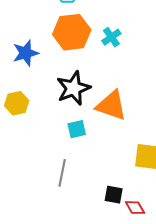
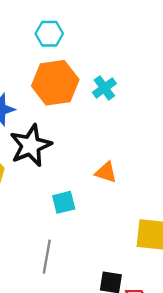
black star: (73, 88) -> (31, 145), moved
orange triangle: (111, 105) -> (106, 172), size x0.6

